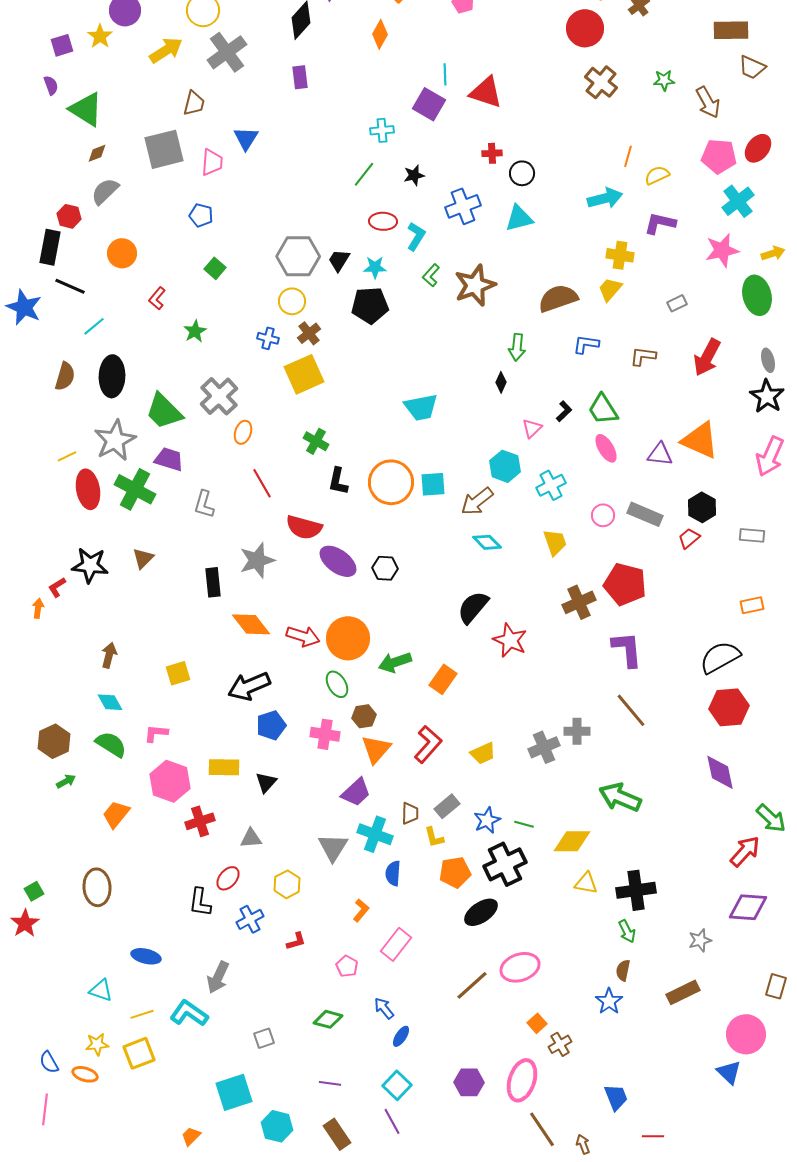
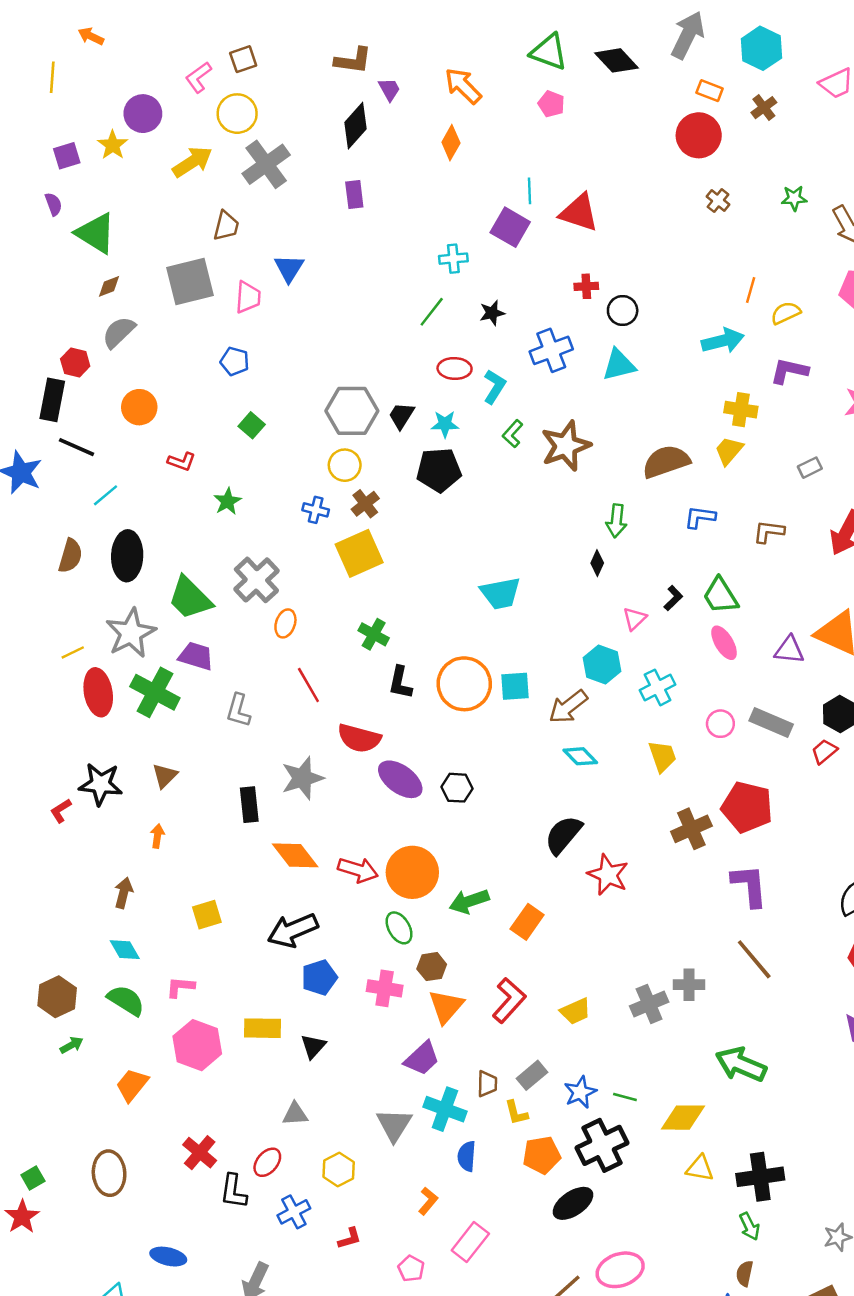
brown cross: (601, 82) -> (718, 201), size x0.6
red L-shape: (157, 298) -> (182, 462), turned -110
orange arrow: (38, 608) -> (157, 836), moved
red cross: (200, 821) -> (200, 1153), moved, turned -32

